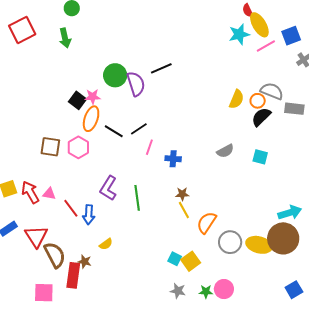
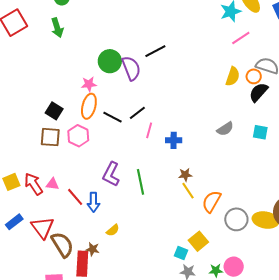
pink line: (266, 46) -> (241, 38), moved
black square: (78, 100) -> (54, 111), moved
cyan square: (175, 259) -> (181, 253), moved

